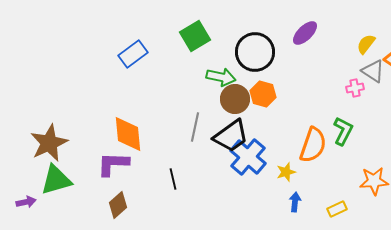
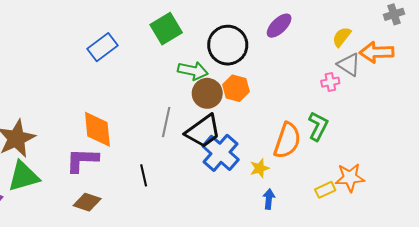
brown diamond: (118, 205) -> (87, 202), turned 60
yellow rectangle: (337, 209) -> (325, 190), moved

